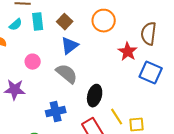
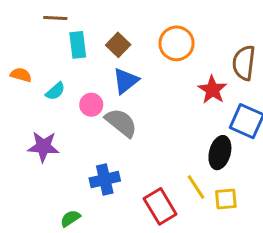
cyan semicircle: (16, 25) -> (55, 91), moved
pink circle: (33, 62) -> (91, 105), moved
black ellipse: (95, 96) -> (220, 153), moved

